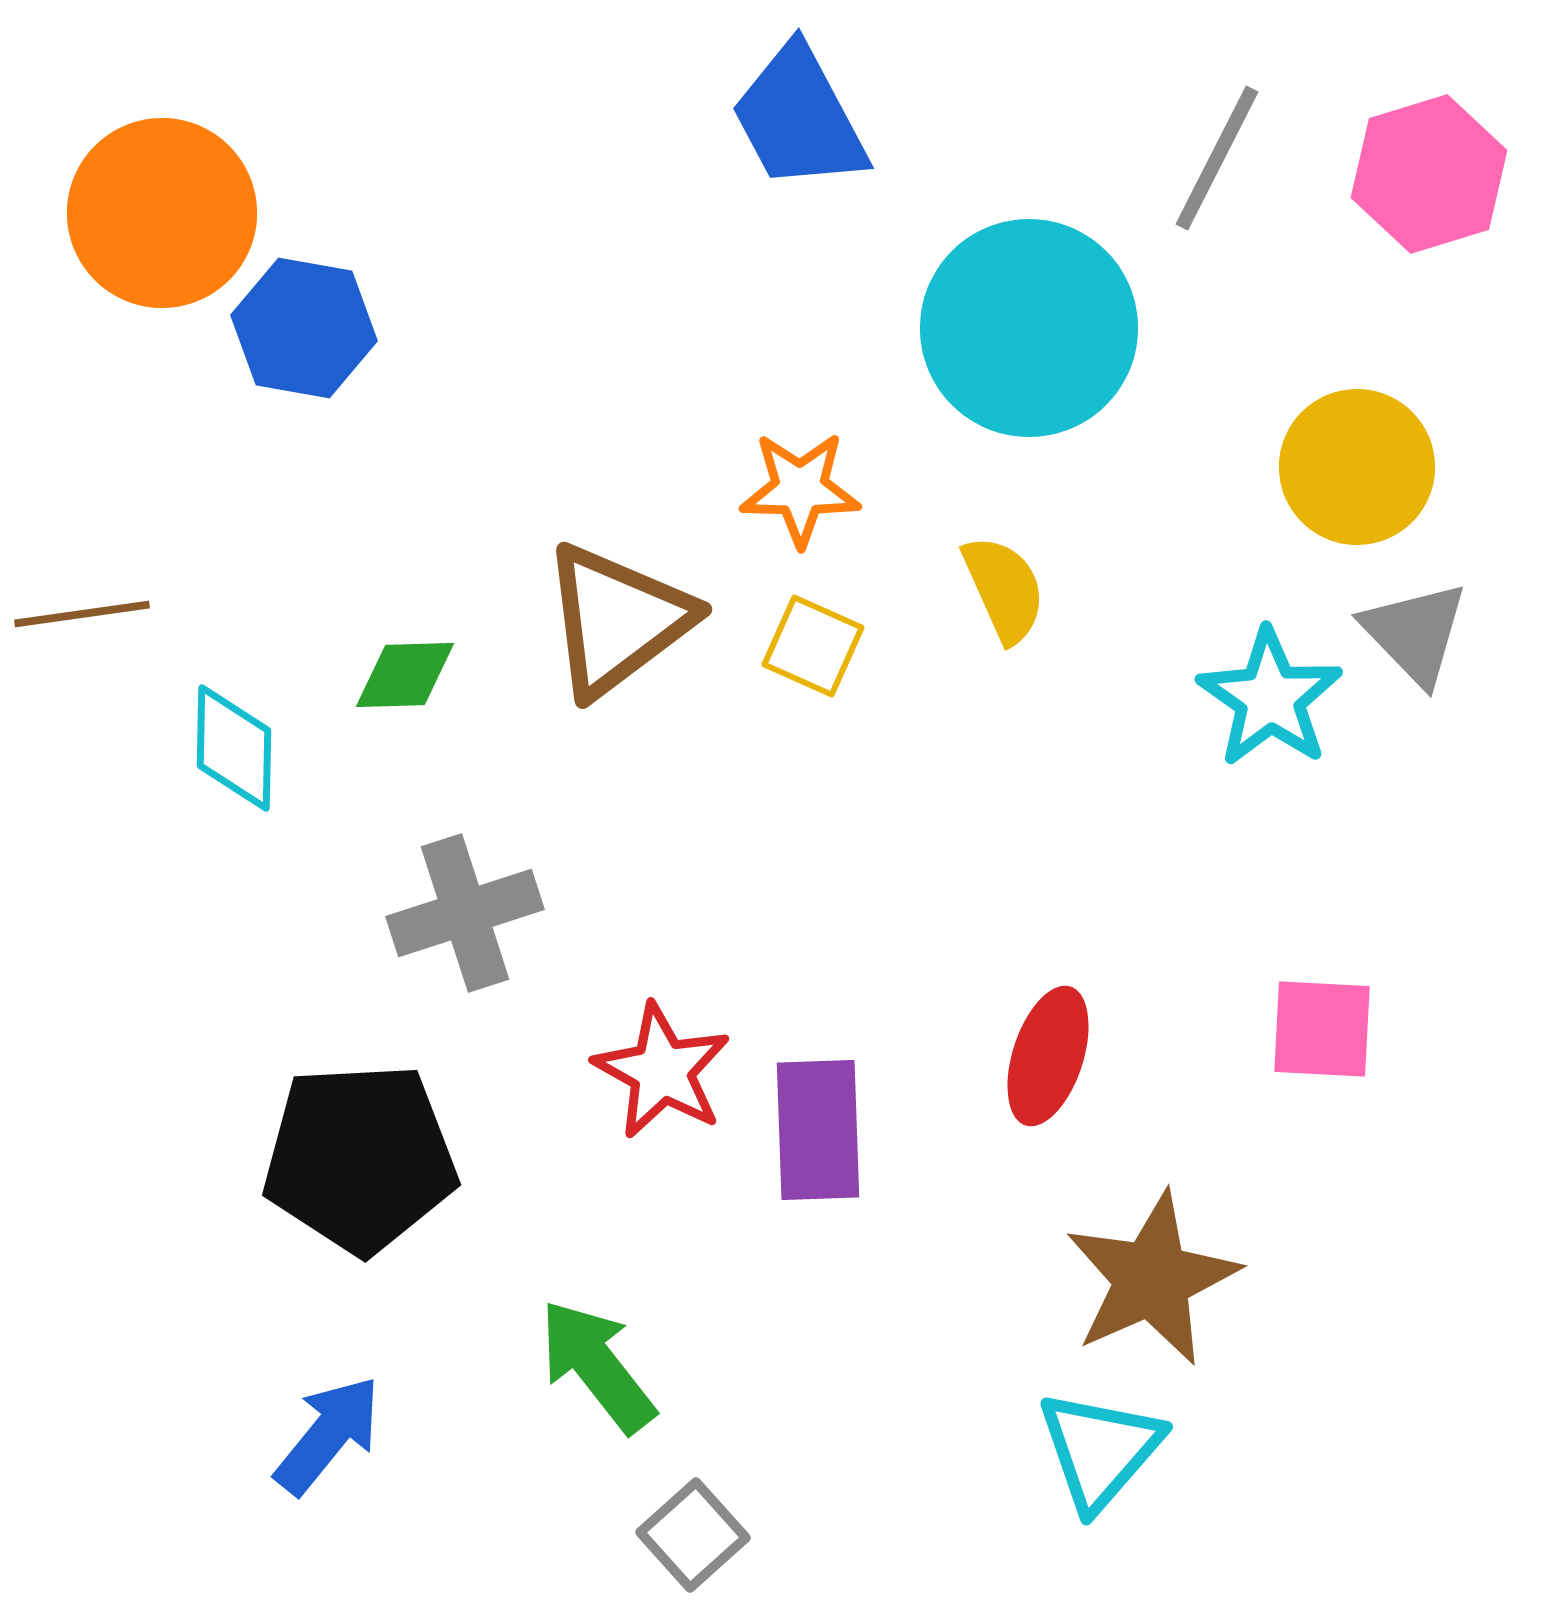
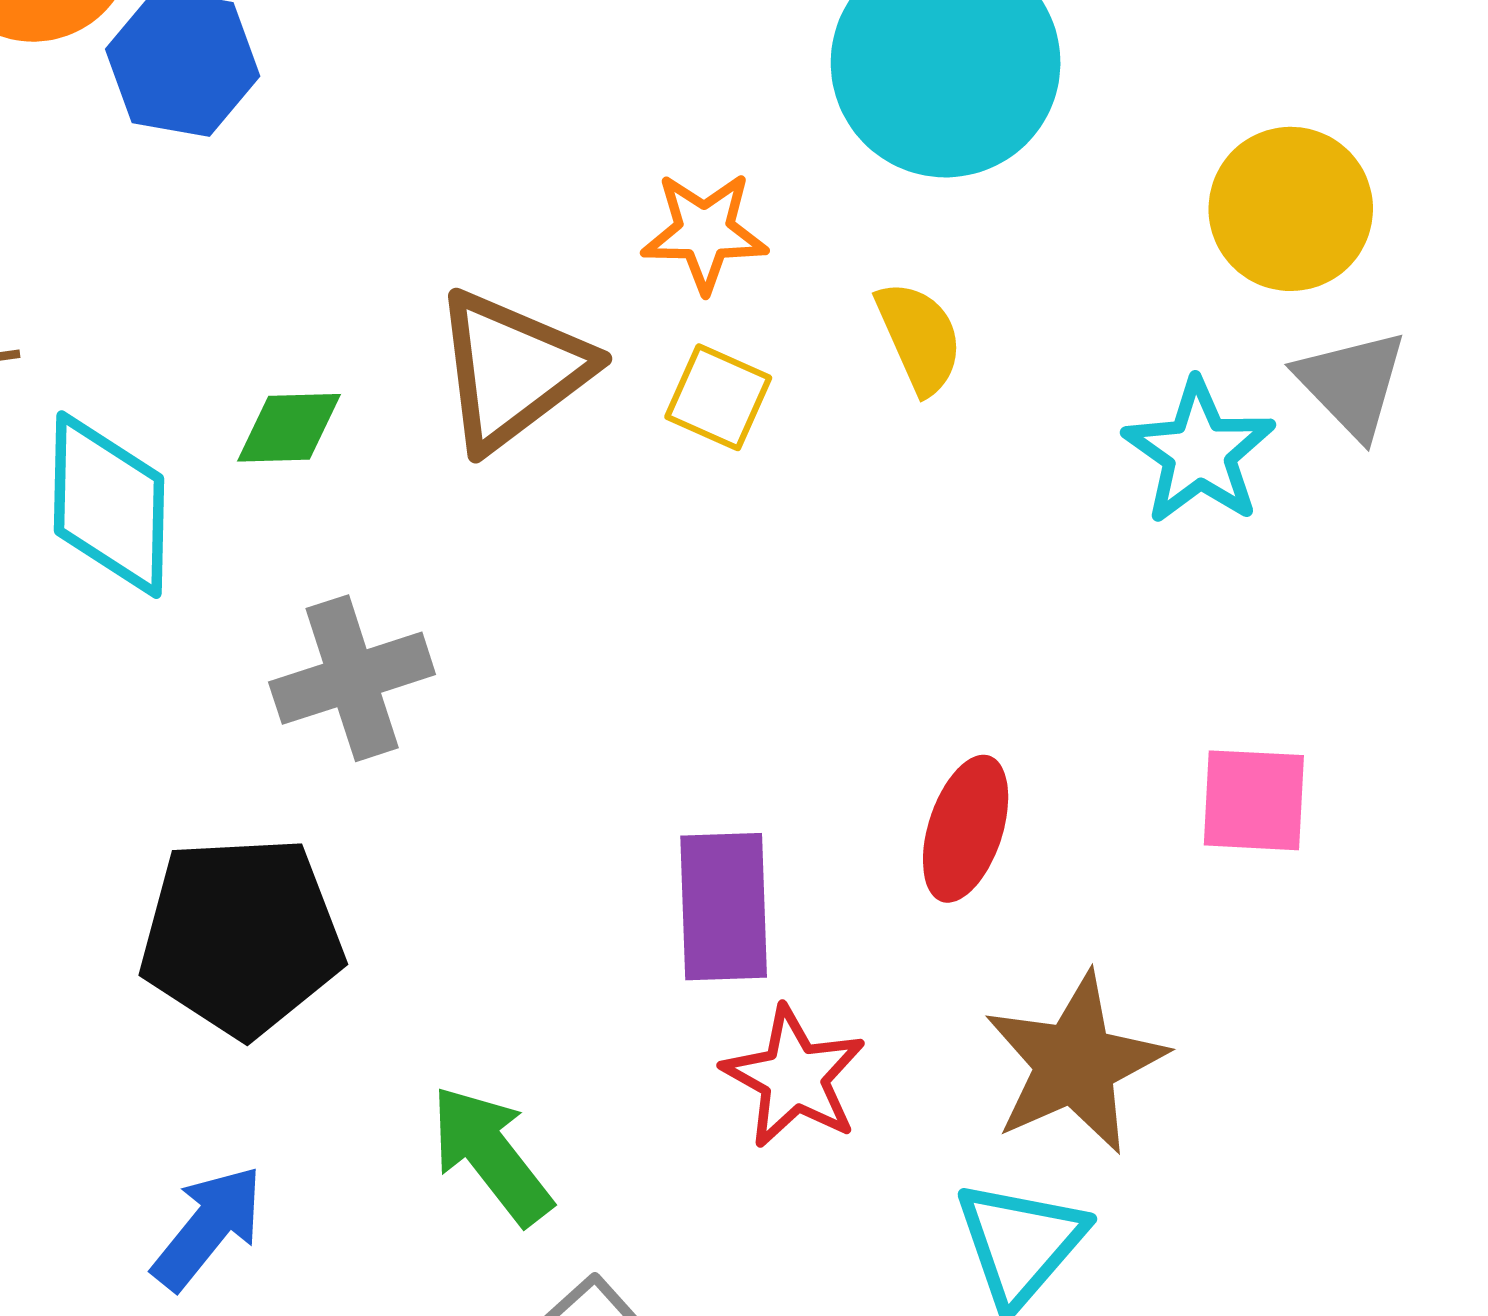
cyan diamond: (234, 748) -> (109, 505), size x1.4
red star: (662, 1071) -> (794, 1077), moved

